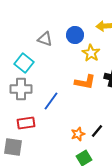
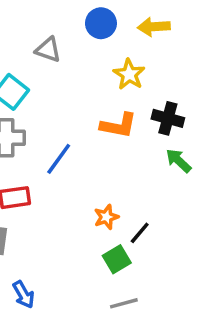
blue circle: (75, 35) -> (101, 23), moved
black line: (97, 131) -> (140, 233), moved

